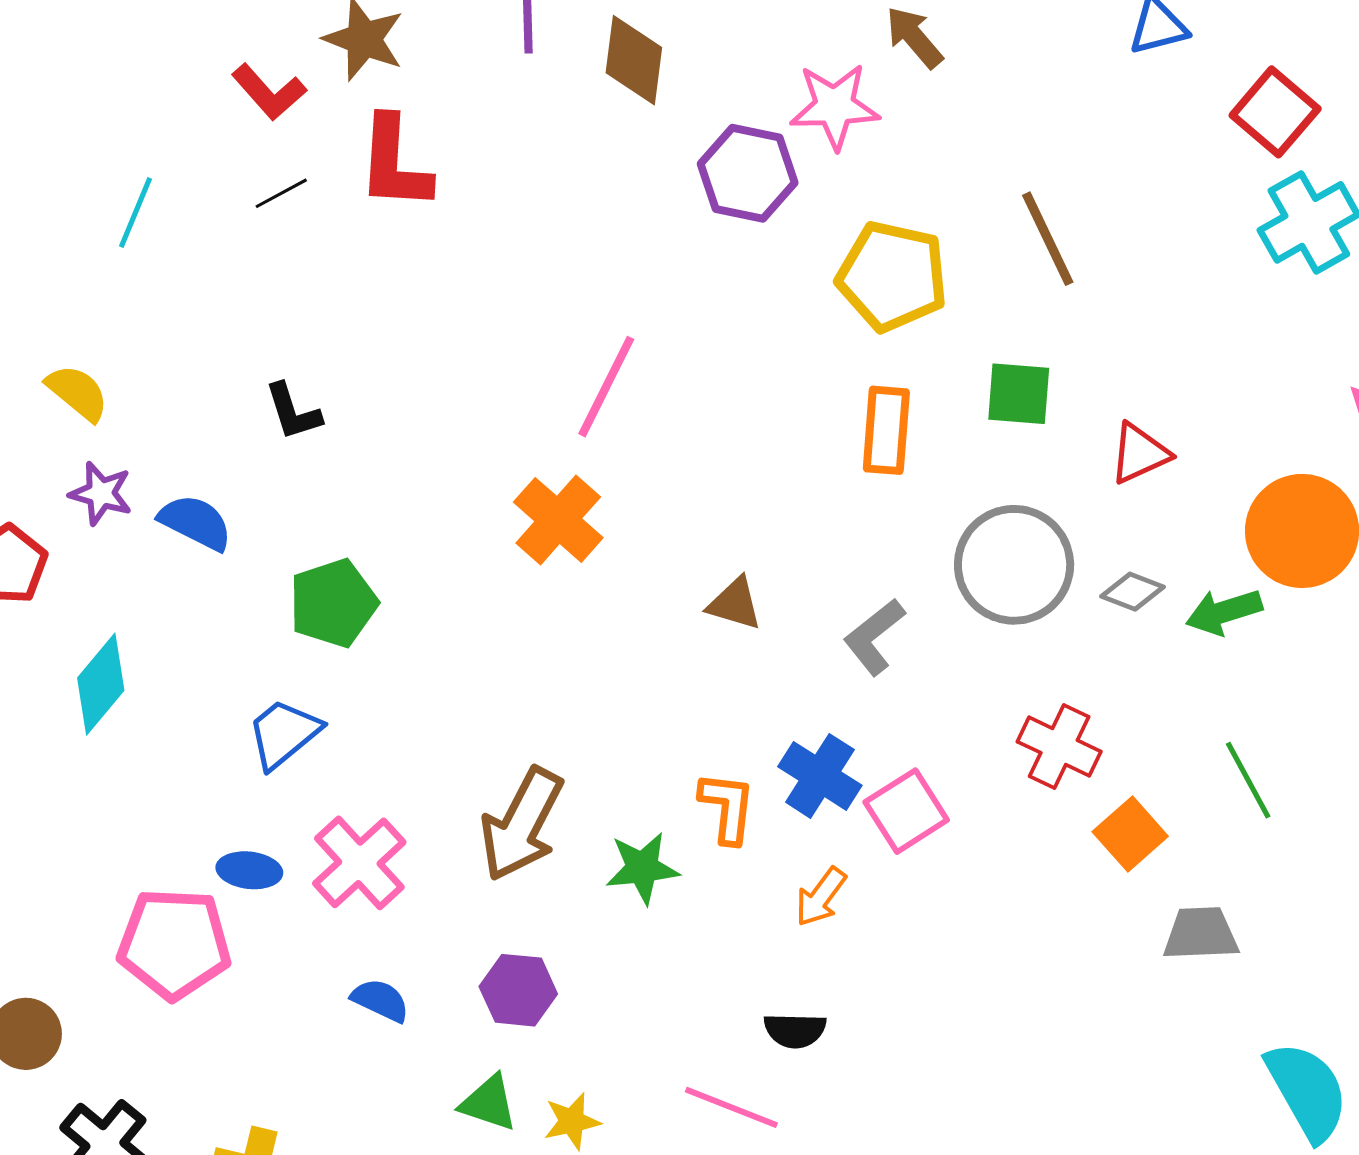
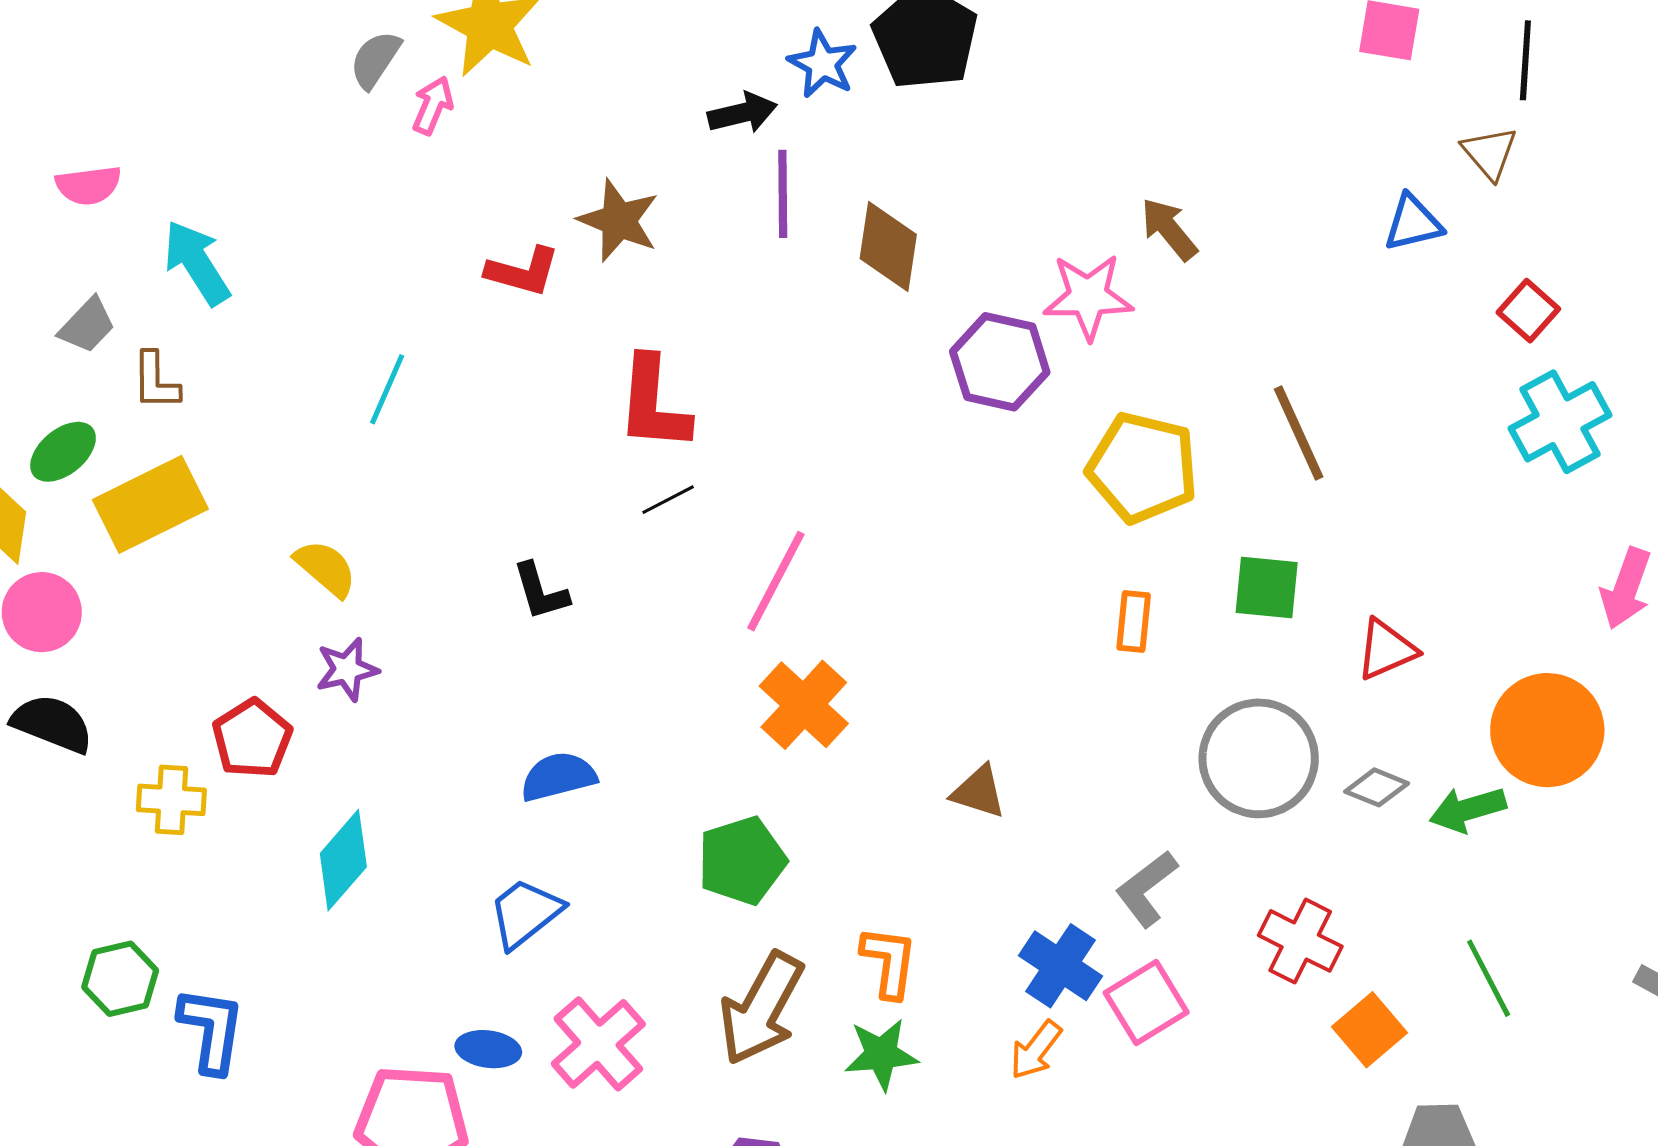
red L-shape: (269, 92) -> (523, 271), turned -34
red square: (1275, 112) -> (1528, 311), size x0.7
red L-shape: (394, 163) -> (653, 404), moved
black line: (281, 193) -> (668, 500), moved
pink line: (606, 387) -> (776, 581), moved
orange rectangle: (886, 430) -> (1134, 622), size x0.7
purple star: (101, 493) -> (347, 669), turned -30
blue semicircle: (195, 522) -> (558, 777), moved, turned -42
green pentagon: (333, 603) -> (742, 861), moved
gray L-shape: (874, 637) -> (1146, 889), moved
orange L-shape: (727, 807) -> (889, 962), moved
orange arrow: (821, 897) -> (1036, 1050), moved

